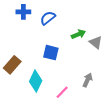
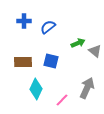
brown rectangle: (12, 65) -> (23, 62), moved, turned 48
gray arrow: (88, 80) -> (87, 88), size x1.5

